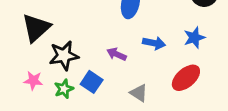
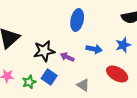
black star: (64, 56) -> (44, 51), moved
red ellipse: (186, 78) -> (117, 74), turned 70

